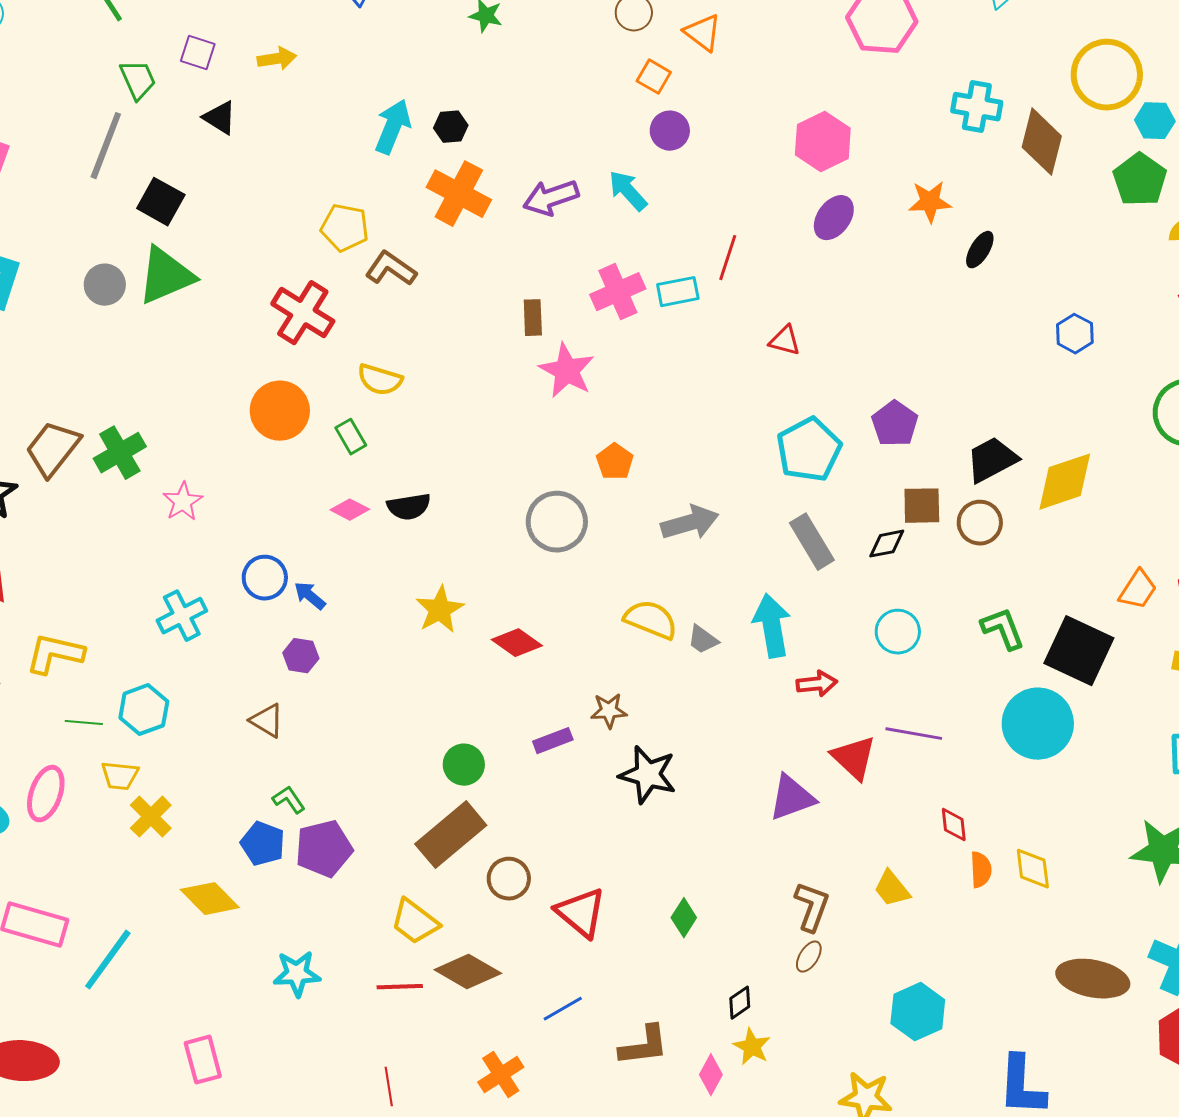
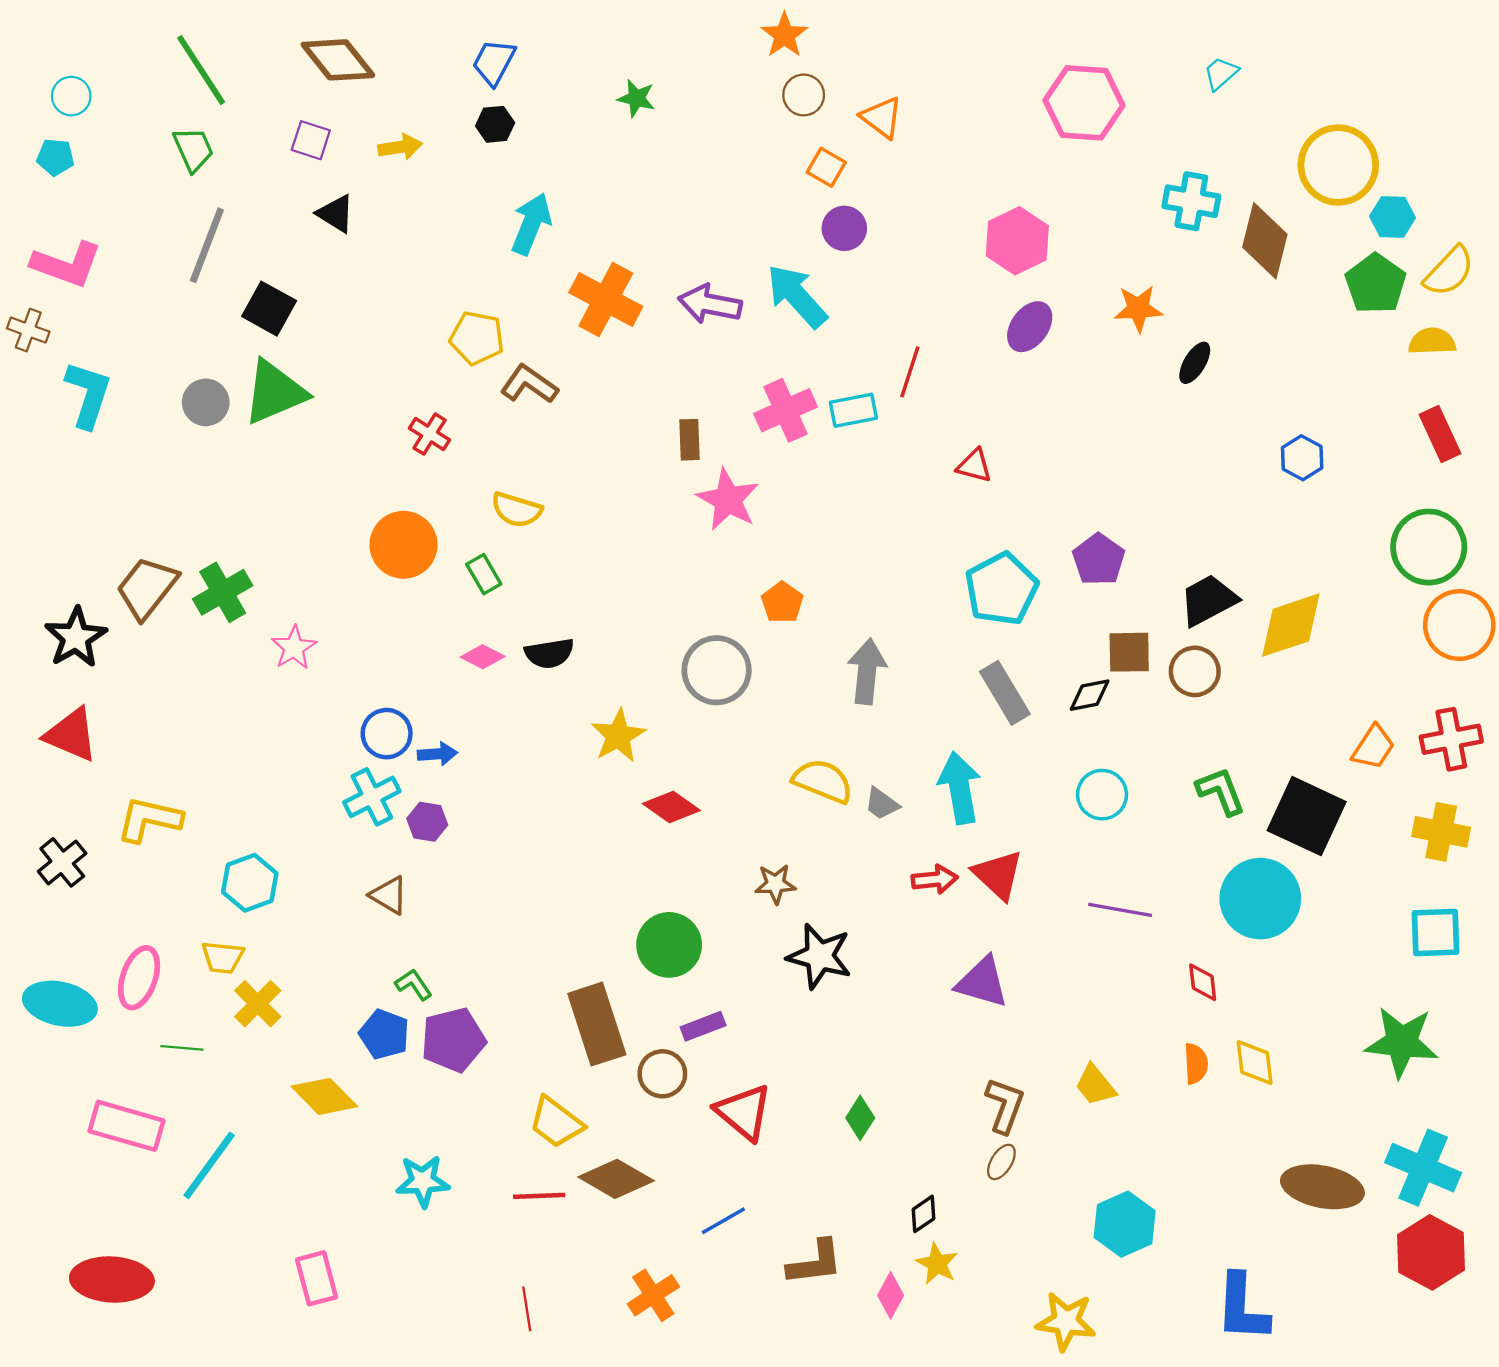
green trapezoid: (138, 80) -> (193, 149), moved
black hexagon: (451, 127) -> (495, 124), moved
cyan arrow: (628, 191) -> (797, 296), size x1.4
purple arrow: (551, 198) -> (710, 304), turned 30
red cross: (303, 313) -> (430, 434), size x0.6
gray arrow: (690, 523) -> (867, 671), turned -68
blue arrow: (310, 596) -> (437, 754), turned 136
yellow star: (440, 610) -> (618, 736), moved
cyan cross: (182, 616) -> (372, 797), moved
red arrow: (817, 684) -> (935, 879), moved
green line: (84, 723) -> (182, 1048), moved
purple rectangle: (553, 741) -> (703, 1026), moved
red triangle: (854, 758) -> (998, 875), moved
green circle: (464, 765) -> (669, 945), moved, size x1.4
purple triangle: (792, 798) -> (982, 982), turned 36
red diamond: (954, 825) -> (1203, 982), moved
brown rectangle: (451, 835) -> (597, 1024), turned -68

